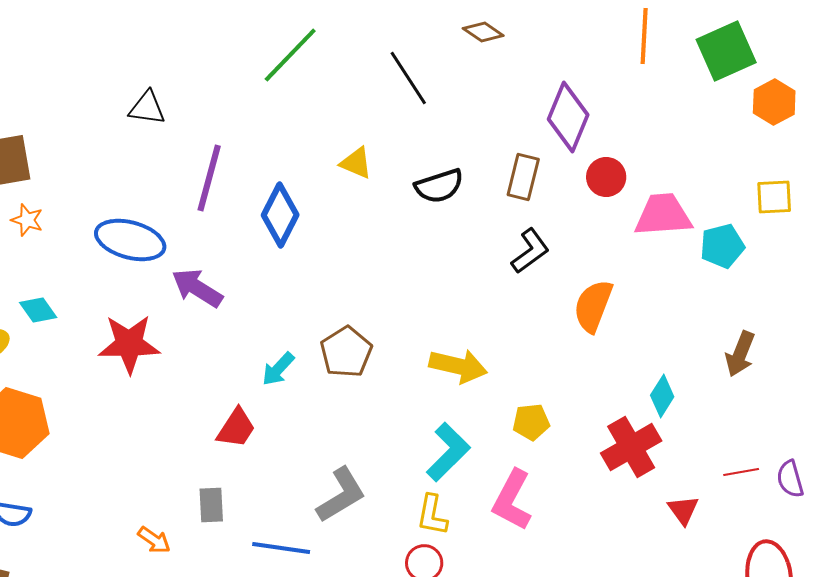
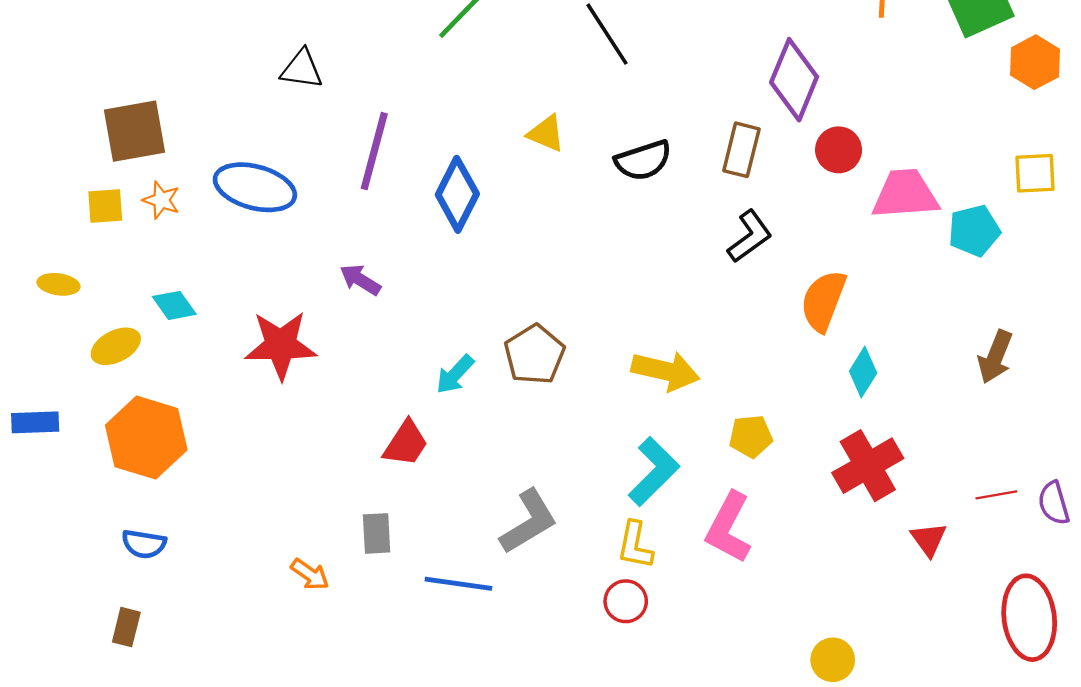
blue ellipse: (130, 240) -> (255, 187), moved
purple arrow: (197, 288) -> (360, 280), size x0.7
cyan diamond: (662, 396) -> (863, 372), moved

